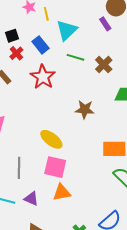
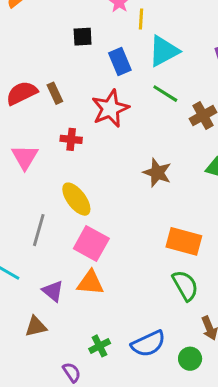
red cross: (16, 53) -> (71, 139), moved, turned 32
yellow ellipse: (51, 139) -> (76, 199), moved
purple triangle: (31, 199) -> (53, 291), moved

